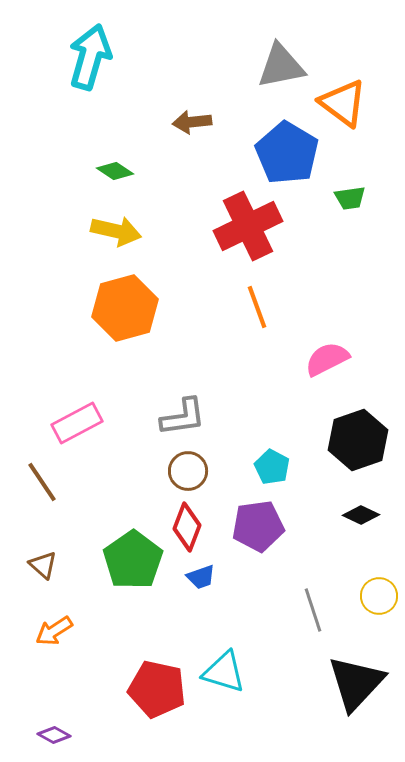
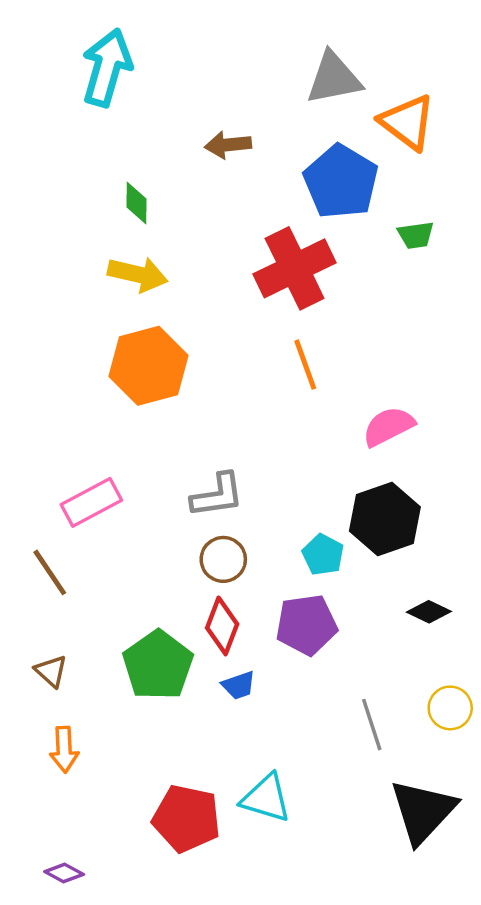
green diamond: (115, 171) -> (137, 203), turned 57
black hexagon: (358, 440) -> (385, 519), moved
orange arrow: (54, 631) -> (64, 750), turned -60

